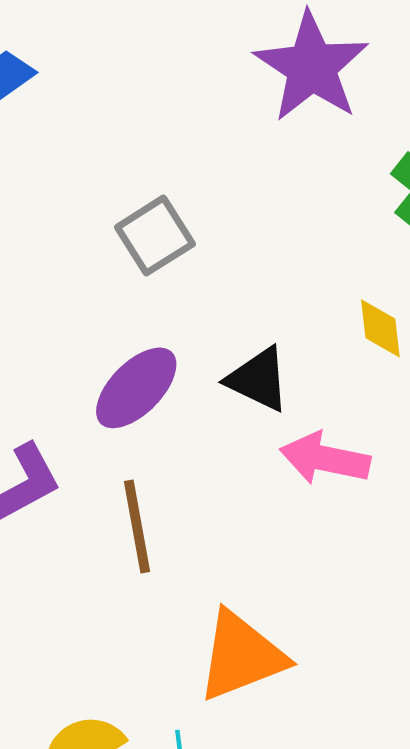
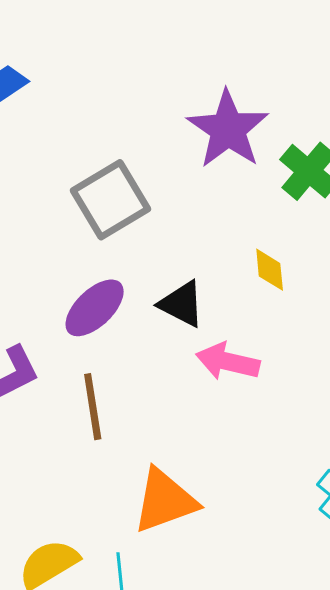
purple star: (312, 67) -> (228, 129), moved
gray square: (155, 236) -> (111, 200), size x1.4

